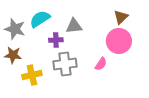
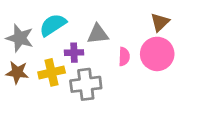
pink semicircle: (101, 64) -> (124, 57), moved, turned -32
yellow cross: (32, 75) -> (52, 72), moved

